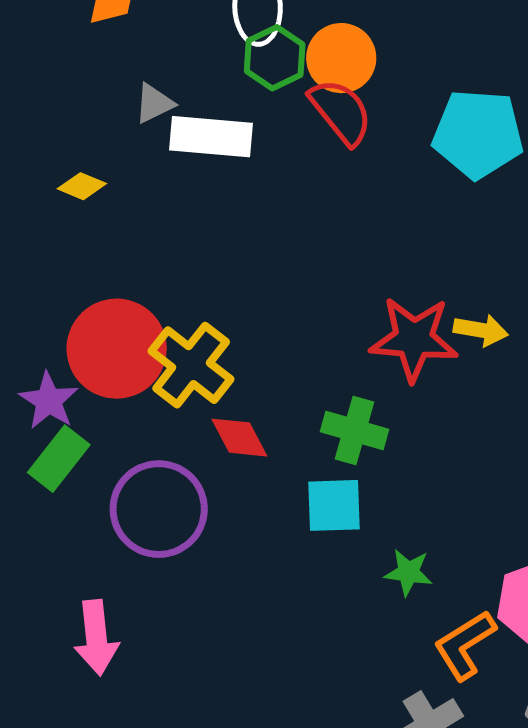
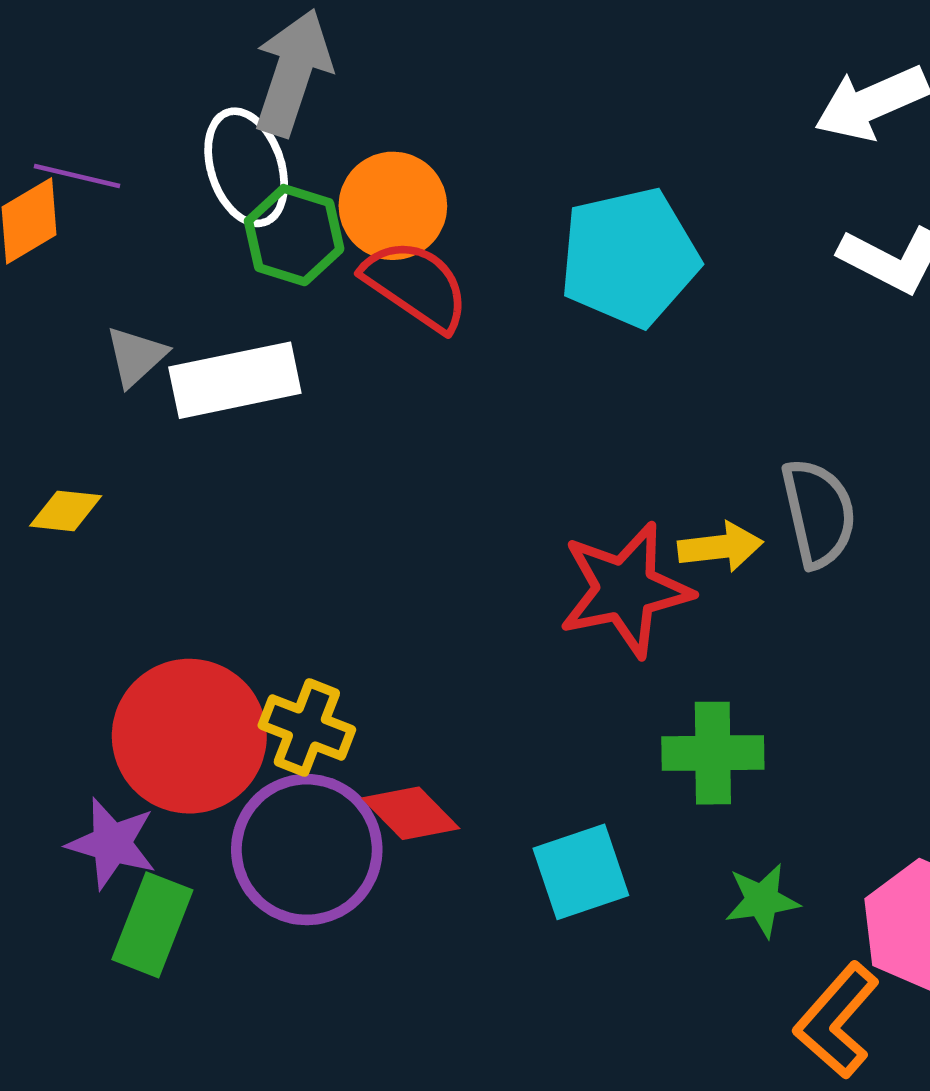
yellow cross: (191, 365) -> (307, 728), size x0.7
green cross: (355, 431) -> (713, 753), moved
purple circle: (159, 509) -> (307, 850), moved
green star: (408, 572) -> (762, 900), moved

